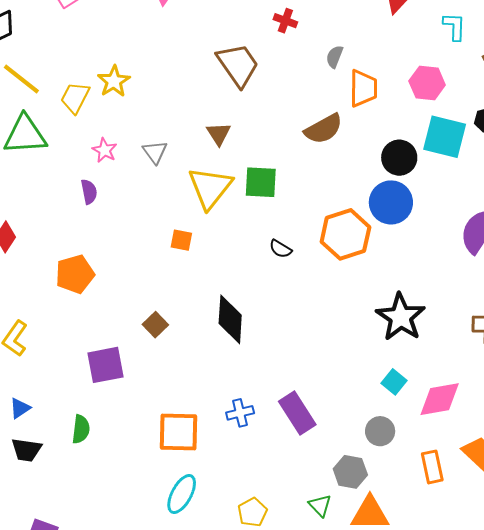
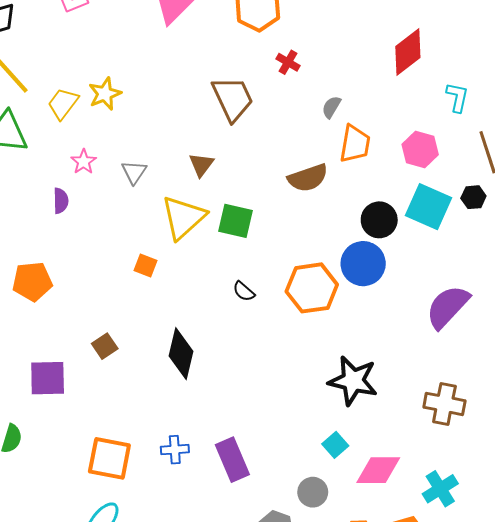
black star: (401, 317) -> (353, 381), turned -30

